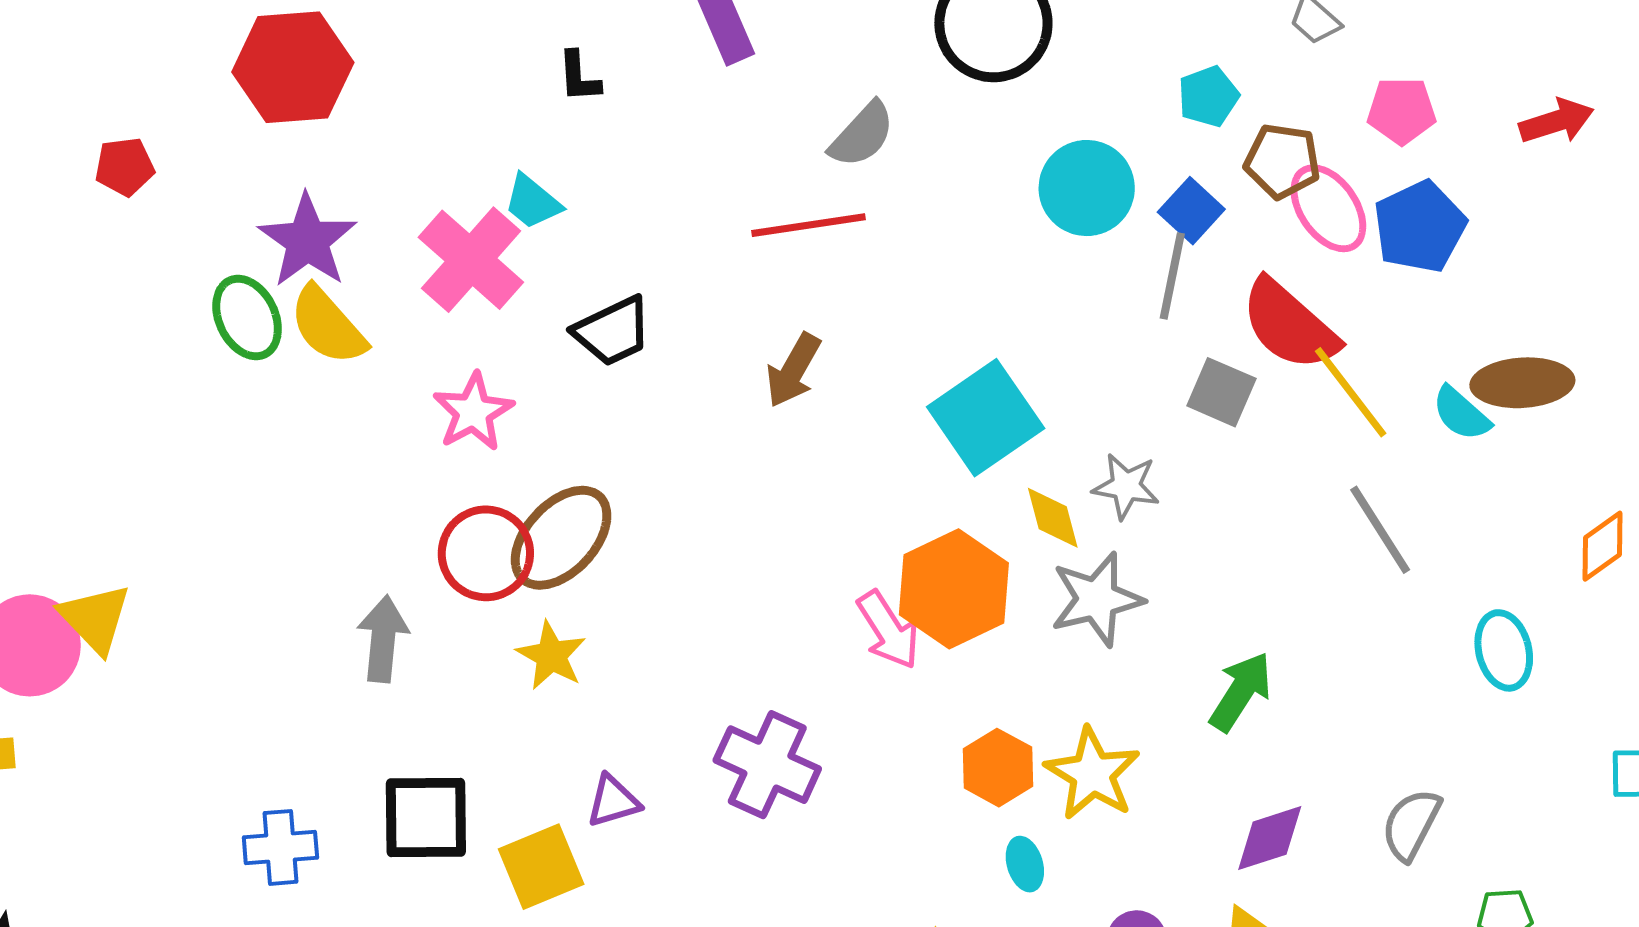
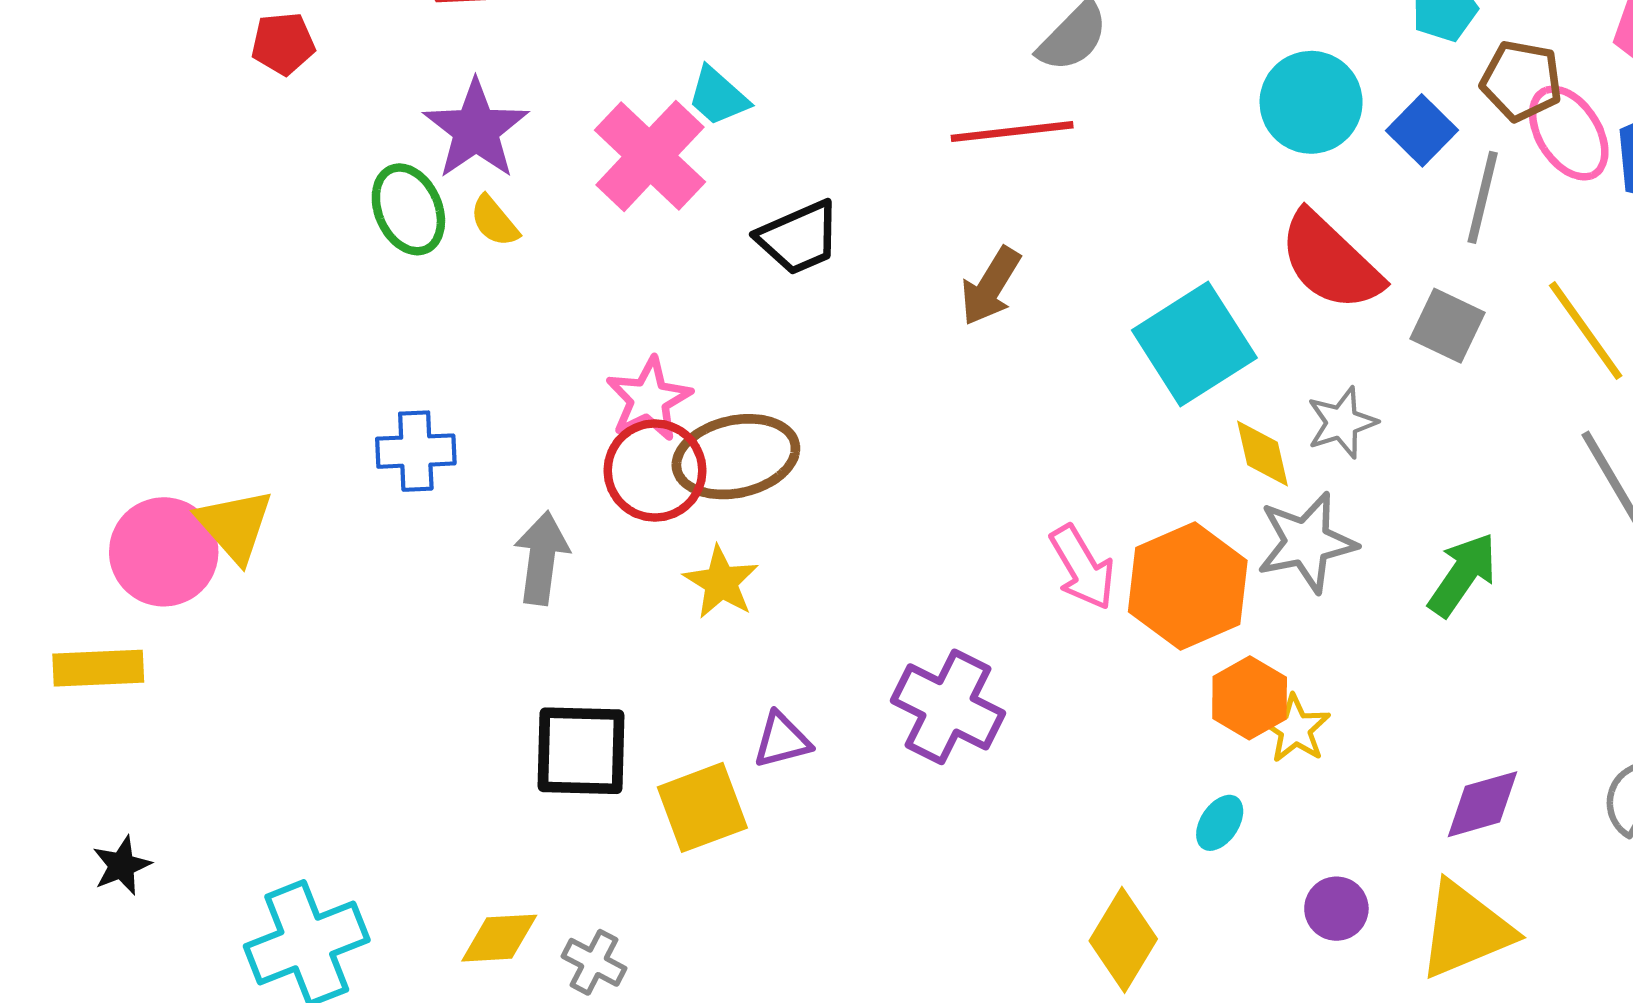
gray line: (1172, 276) -> (1483, 197), moved
red semicircle: (1289, 325) -> (1330, 261), moved
yellow semicircle: (328, 326) -> (494, 221), size x0.6
pink star: (473, 412) -> (649, 399), moved
gray star: (1126, 486) -> (1342, 423), turned -30
brown ellipse: (561, 538) -> (736, 457), turned 33
orange hexagon: (954, 589) -> (1188, 586), moved
green arrow: (1241, 692) -> (1463, 575), moved
orange hexagon: (998, 768) -> (1250, 698), moved
yellow star: (1092, 774) -> (1295, 729), size x0.7
blue cross: (280, 847) -> (416, 451), moved
cyan ellipse: (1025, 864) -> (1220, 823), turned 48

